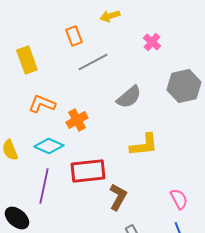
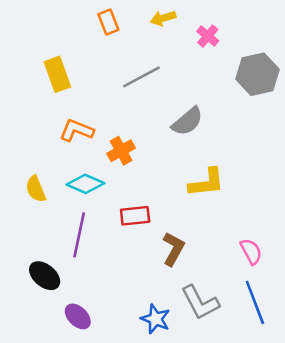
orange rectangle: (74, 36) -> (108, 22), moved
pink cross: (152, 42) -> (208, 36), moved
gray hexagon: (184, 86) -> (257, 74), moved
red rectangle: (88, 171) -> (135, 216), size x0.7

